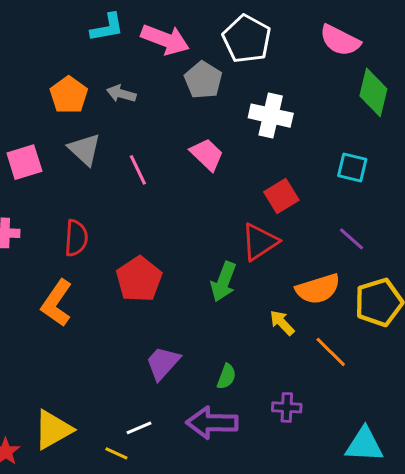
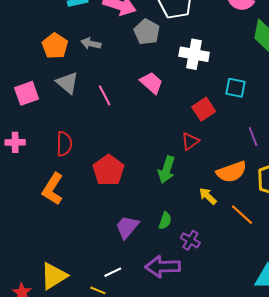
cyan square: (352, 167) -> (235, 88), moved
purple line: (352, 239) -> (253, 137), turned 30
red triangle: (260, 242) -> (190, 141), size x0.7
green semicircle: (226, 377) -> (165, 221), moved
purple cross: (287, 407) -> (190, 240), moved, turned 30

